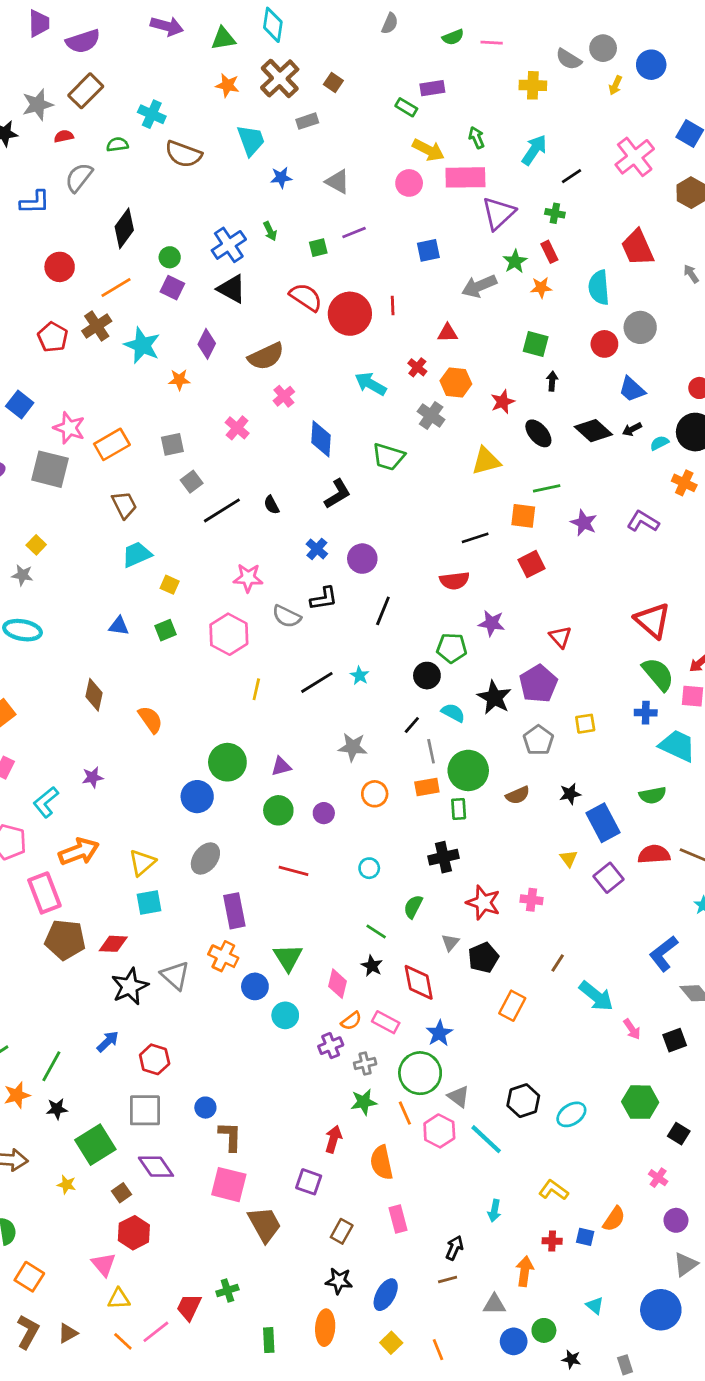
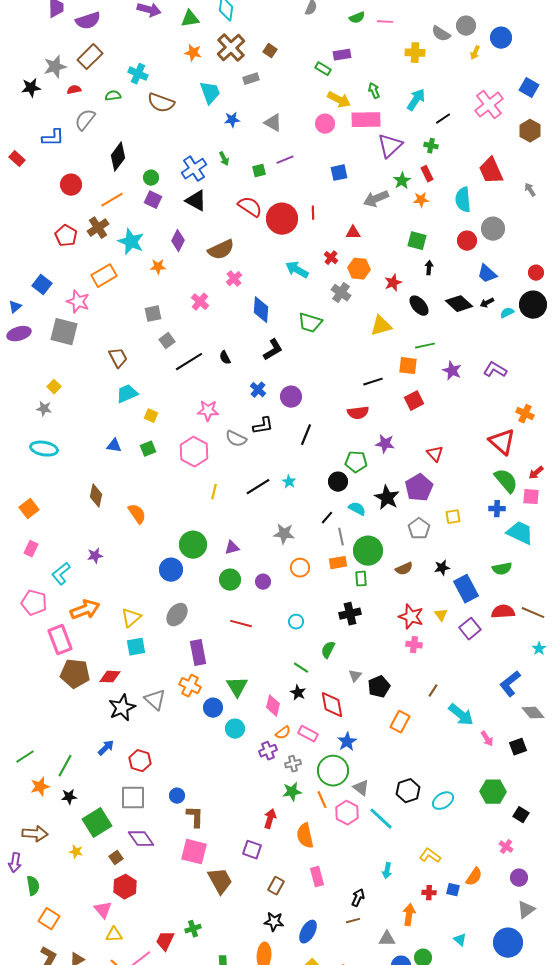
orange rectangle: (112, 444) -> (104, 276), moved
orange cross: (684, 483) -> (525, 414), moved
red star: (483, 903) -> (411, 617), moved

